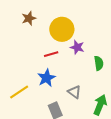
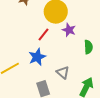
red line: (51, 54) -> (43, 34), turned -40

